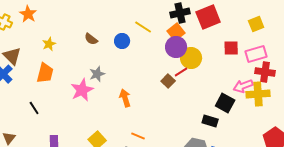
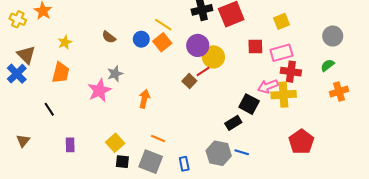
orange square: (176, 32) -> (162, 42), moved
orange arrow: (125, 98) -> (144, 99), turned 30
black rectangle: (210, 121) -> (233, 123), turned -49

